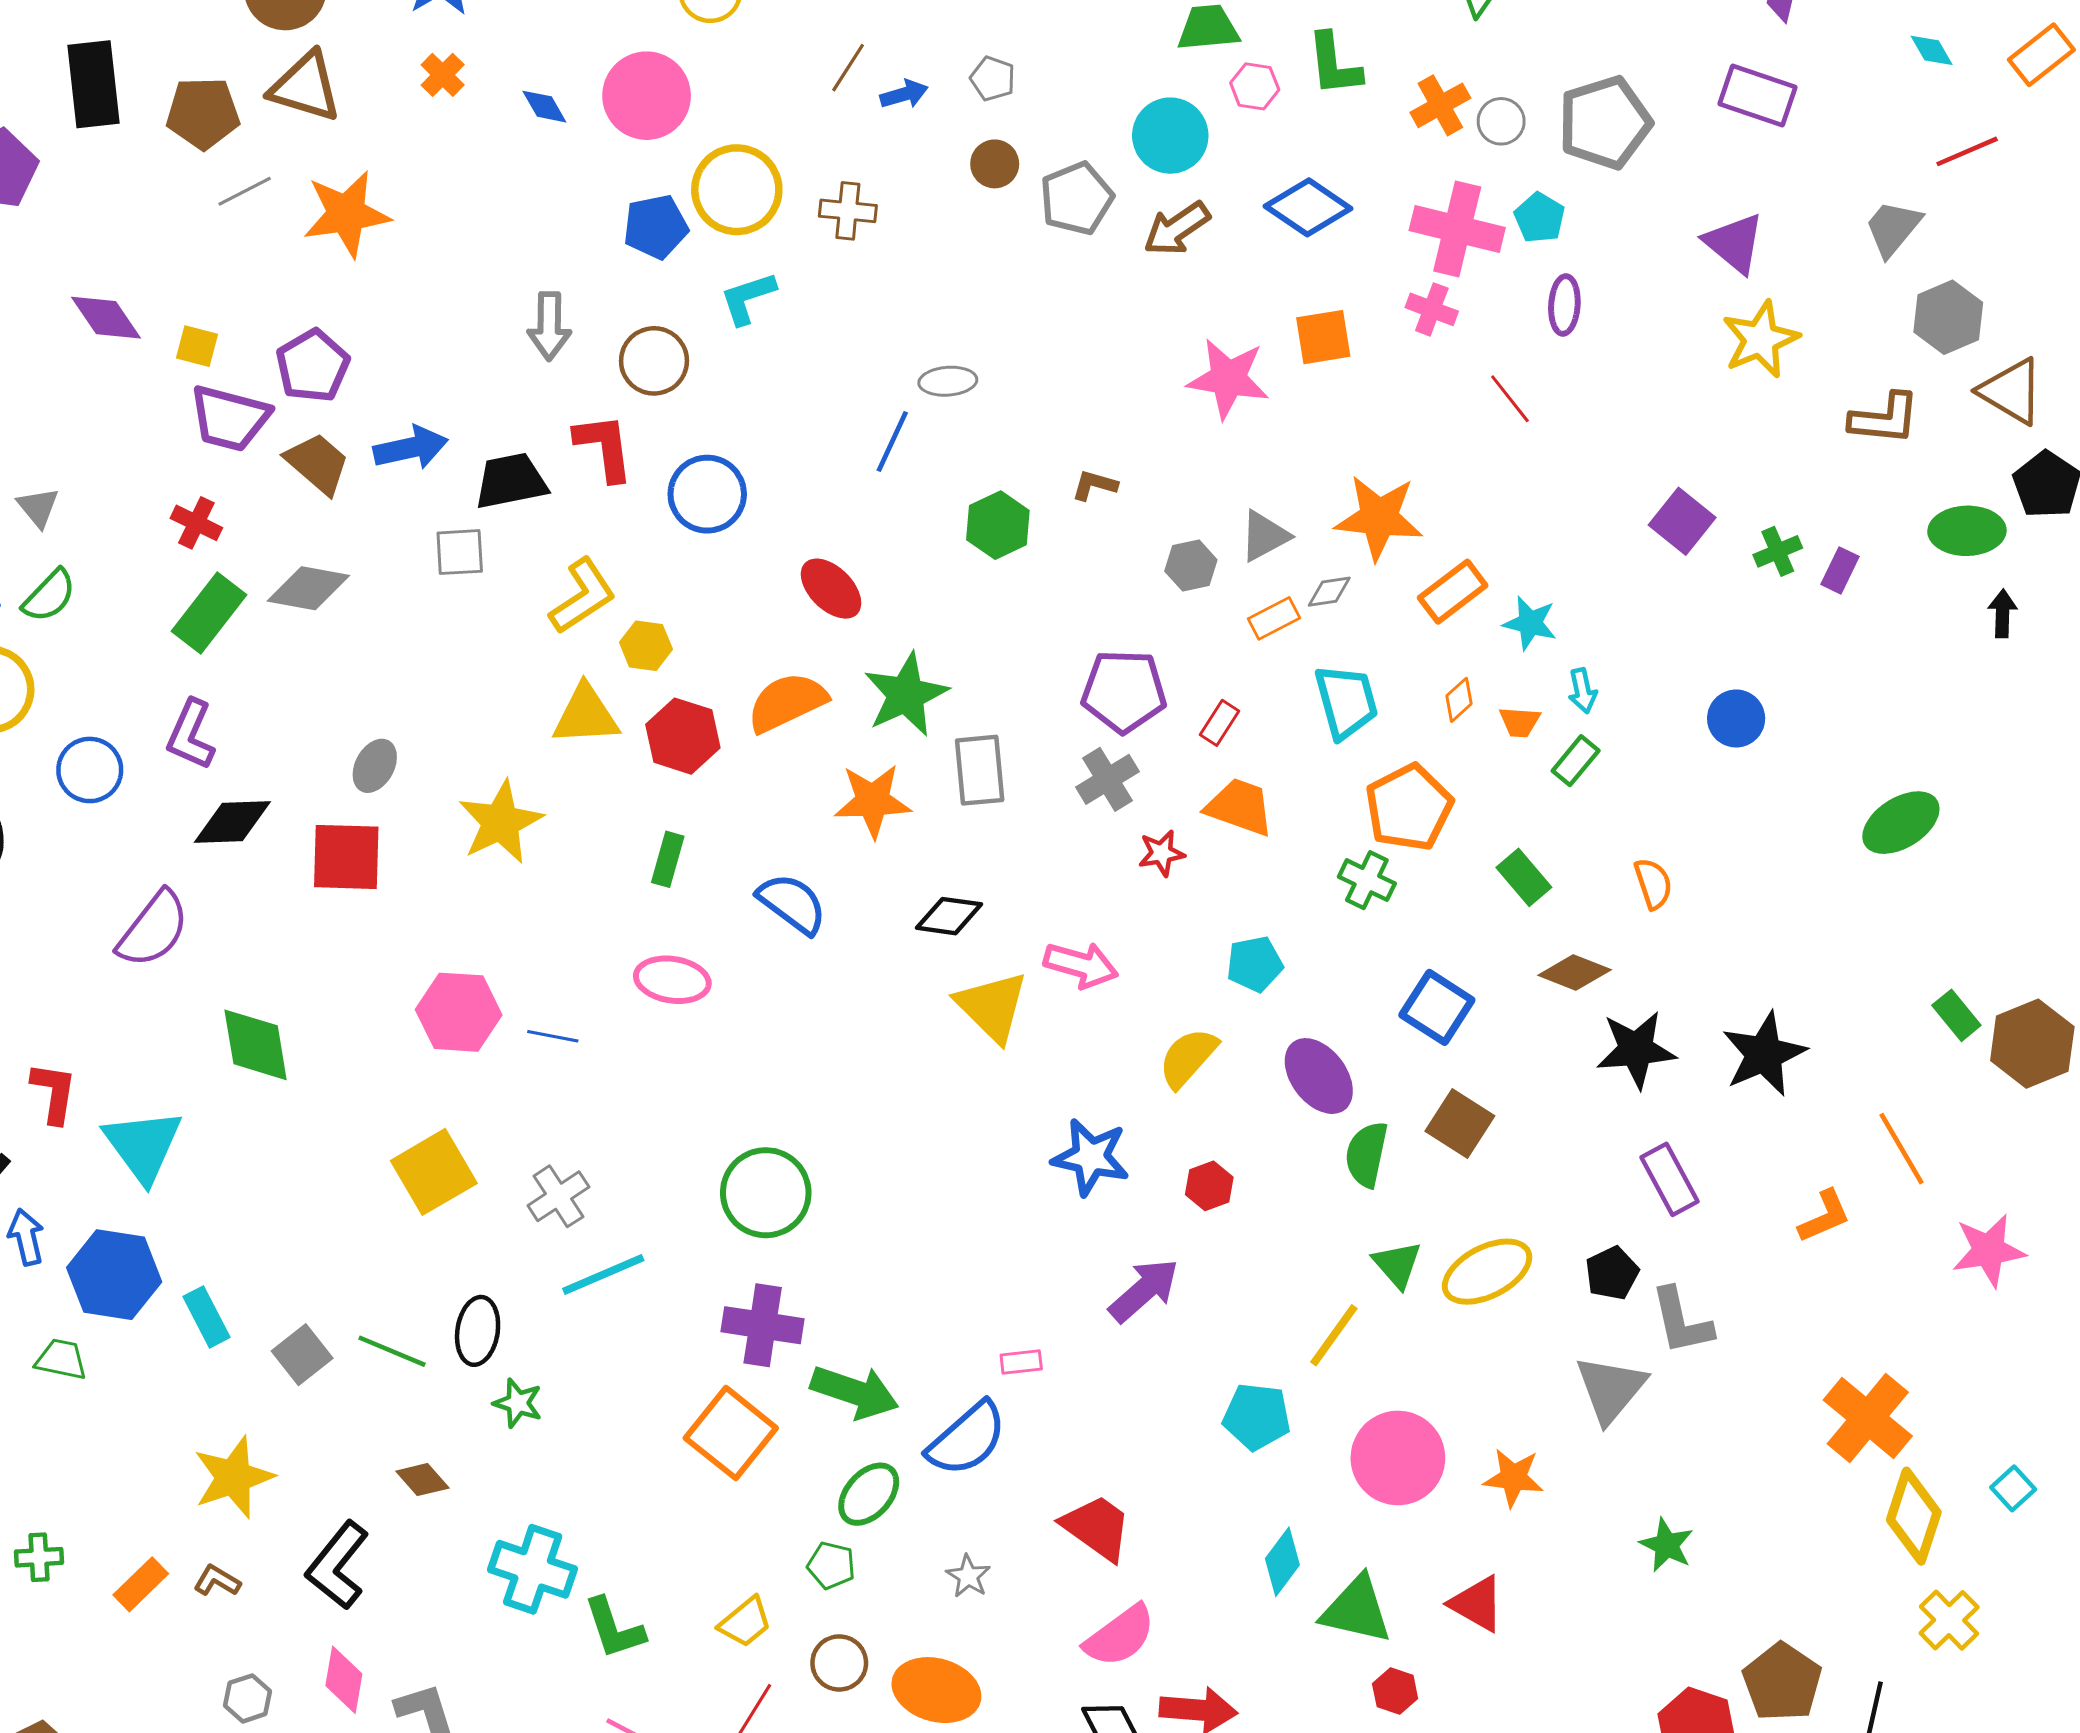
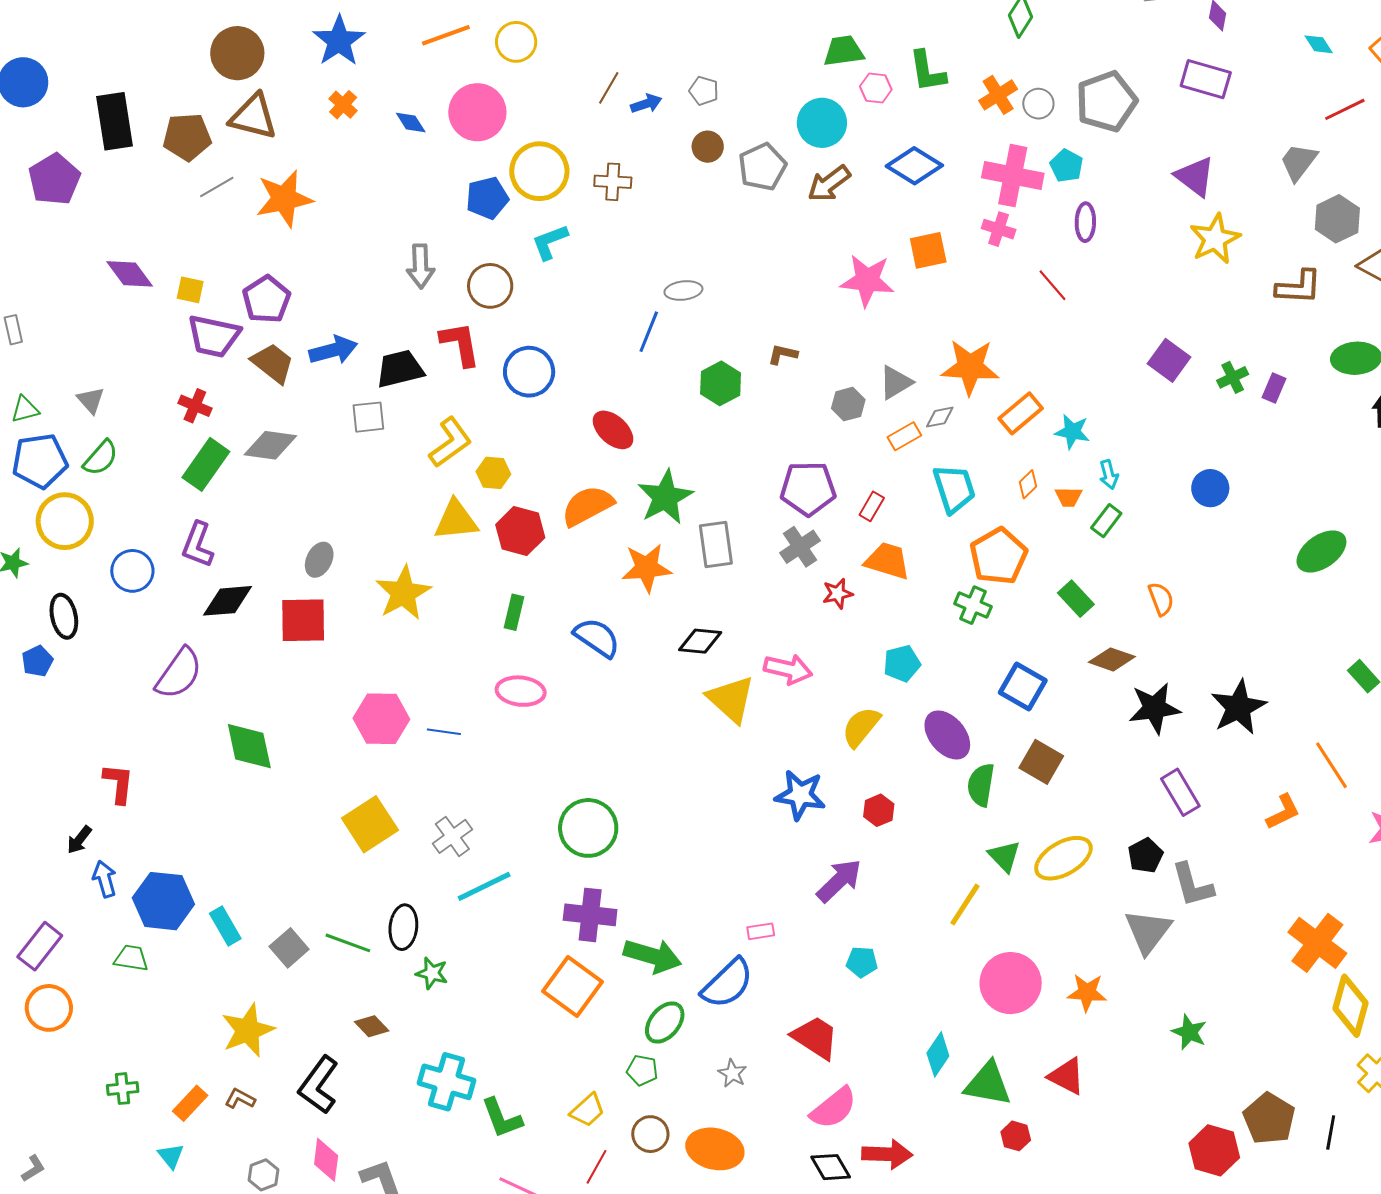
cyan triangle: (143, 1145) -> (171, 1156), moved, size x0.5
cyan pentagon: (1257, 1417) -> (862, 962), moved, size x0.7

